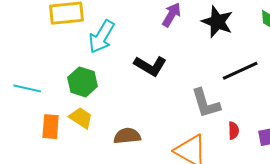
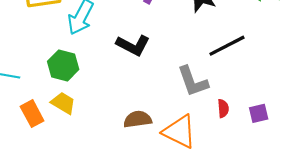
orange rectangle: (51, 127) -> (32, 114), turned -30
brown semicircle: (127, 136) -> (138, 119), moved

